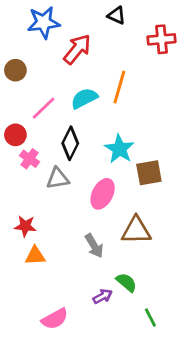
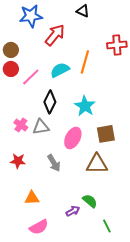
red cross: (162, 39) -> (117, 45), moved
red circle: (15, 135) -> (11, 69), moved
pink cross: (30, 159) -> (21, 125), moved
brown square: (149, 173) -> (106, 134), moved
gray arrow: (94, 246) -> (54, 163), moved
orange triangle: (35, 256) -> (32, 198), moved

